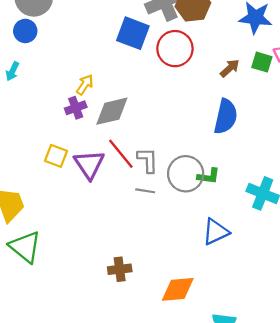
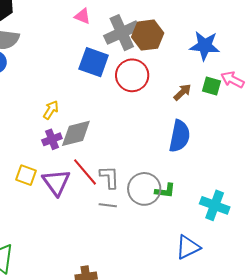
purple cross: (76, 108) -> (52, 139), moved
blue triangle: (216, 232) -> (188, 247), moved

